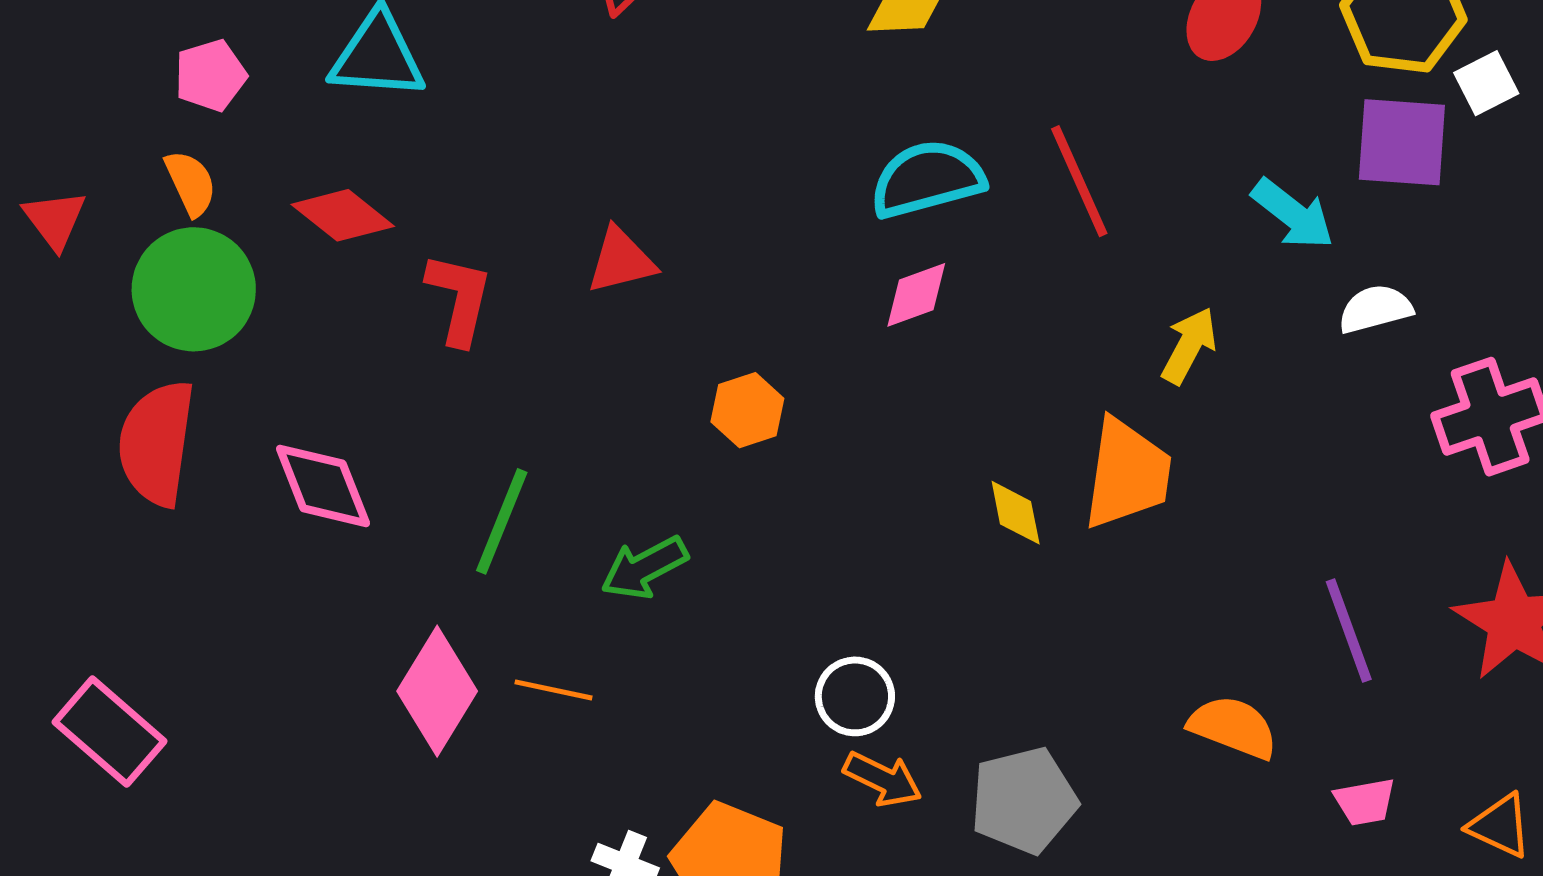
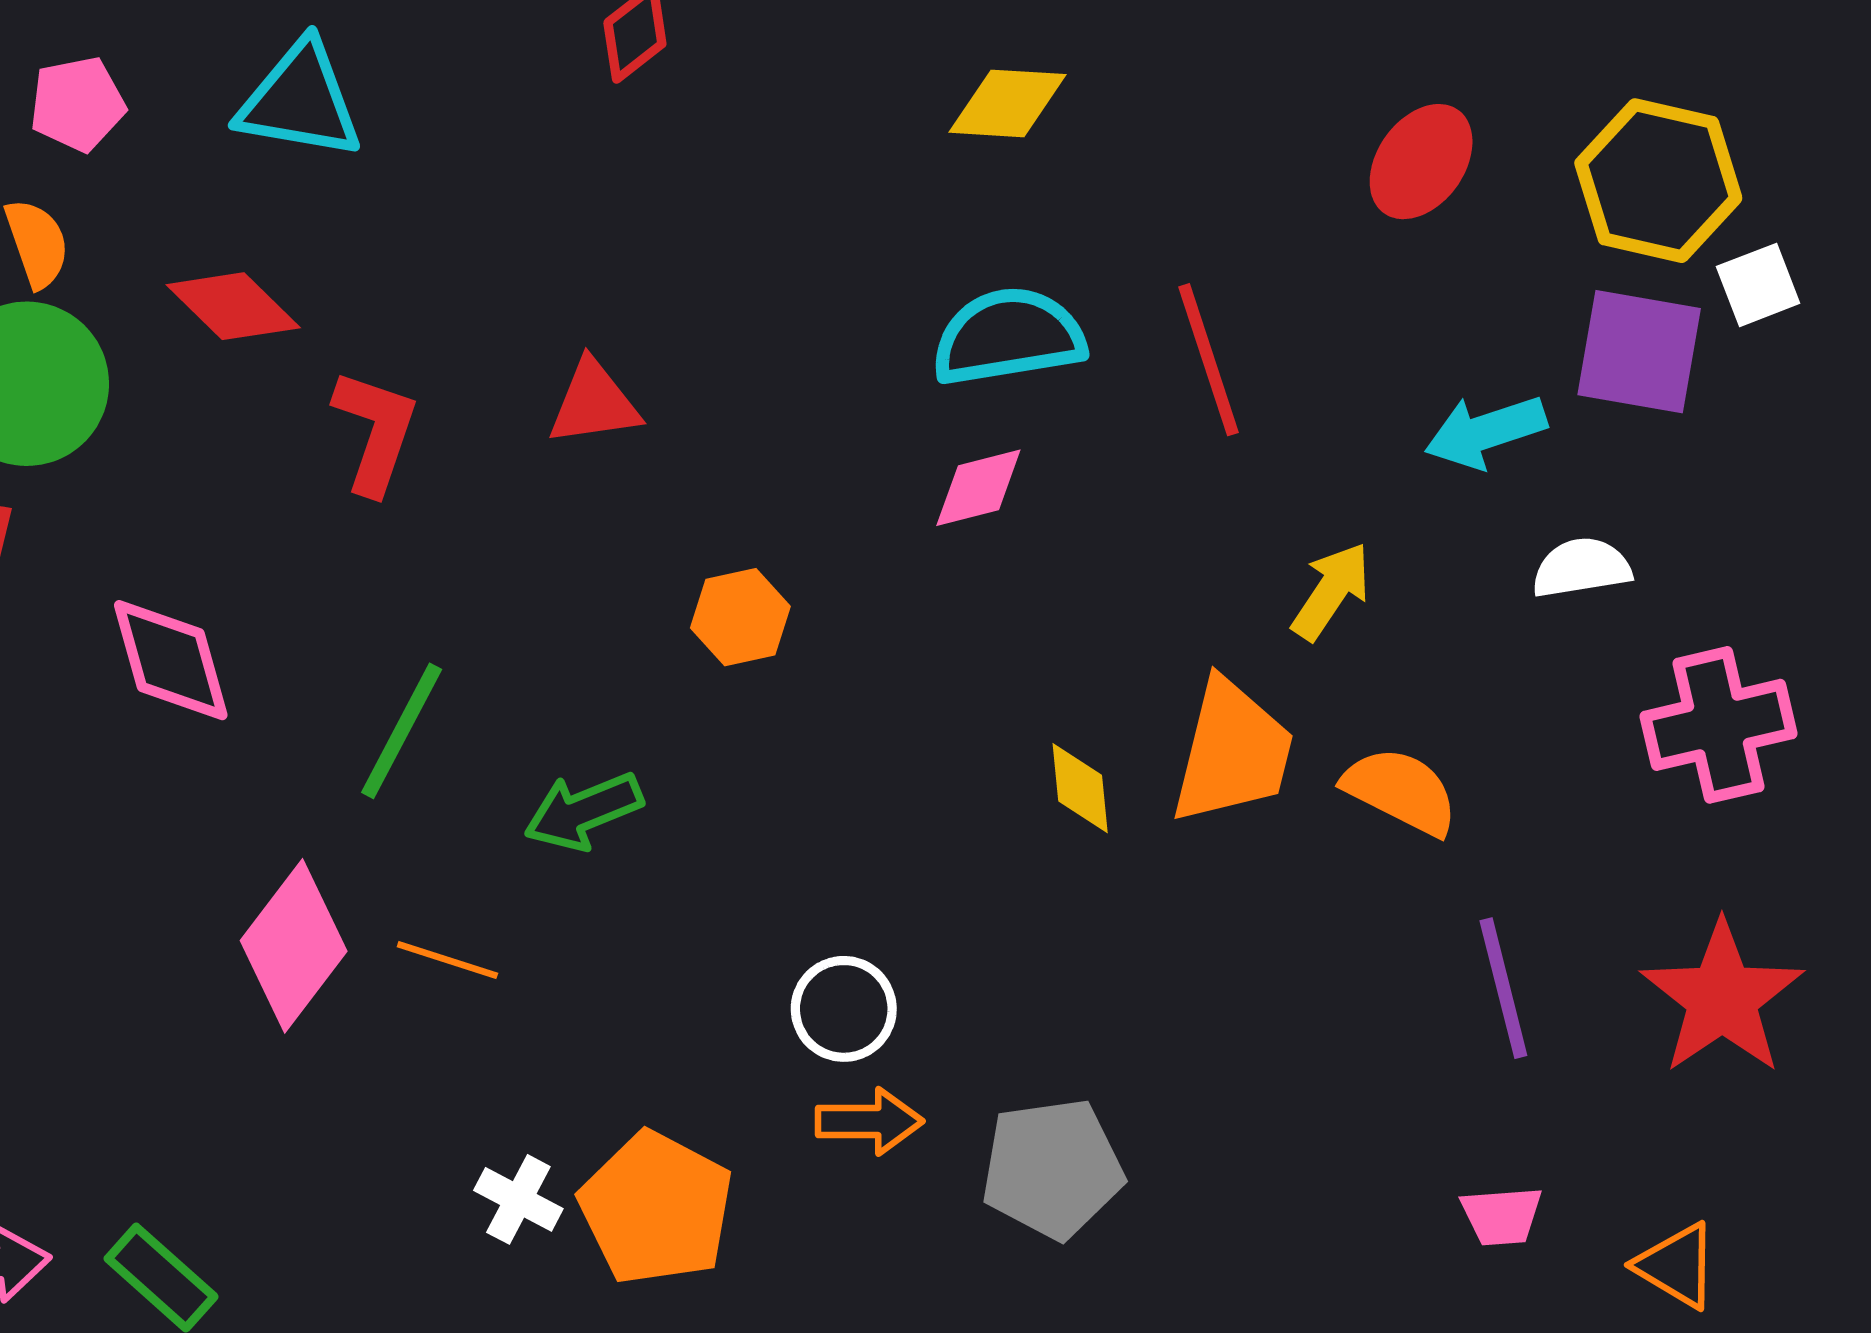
cyan arrow: (1293, 214) -> (1486, 432), turned 118
orange semicircle: (1233, 727) -> (1401, 791), moved
orange arrow: (883, 779) -> (869, 1121), turned -32

